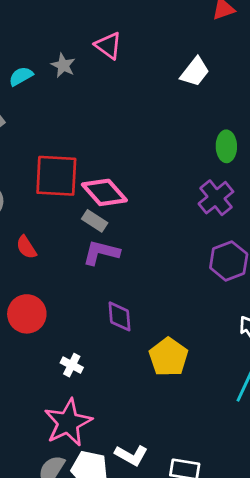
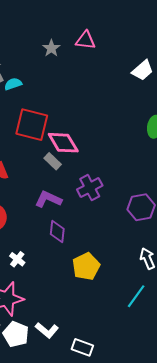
pink triangle: (108, 46) -> (86, 40), turned -40
cyan semicircle: (21, 76) -> (13, 84), moved
purple cross: (216, 198) -> (90, 188), moved
purple L-shape: (101, 253) -> (48, 199), moved

